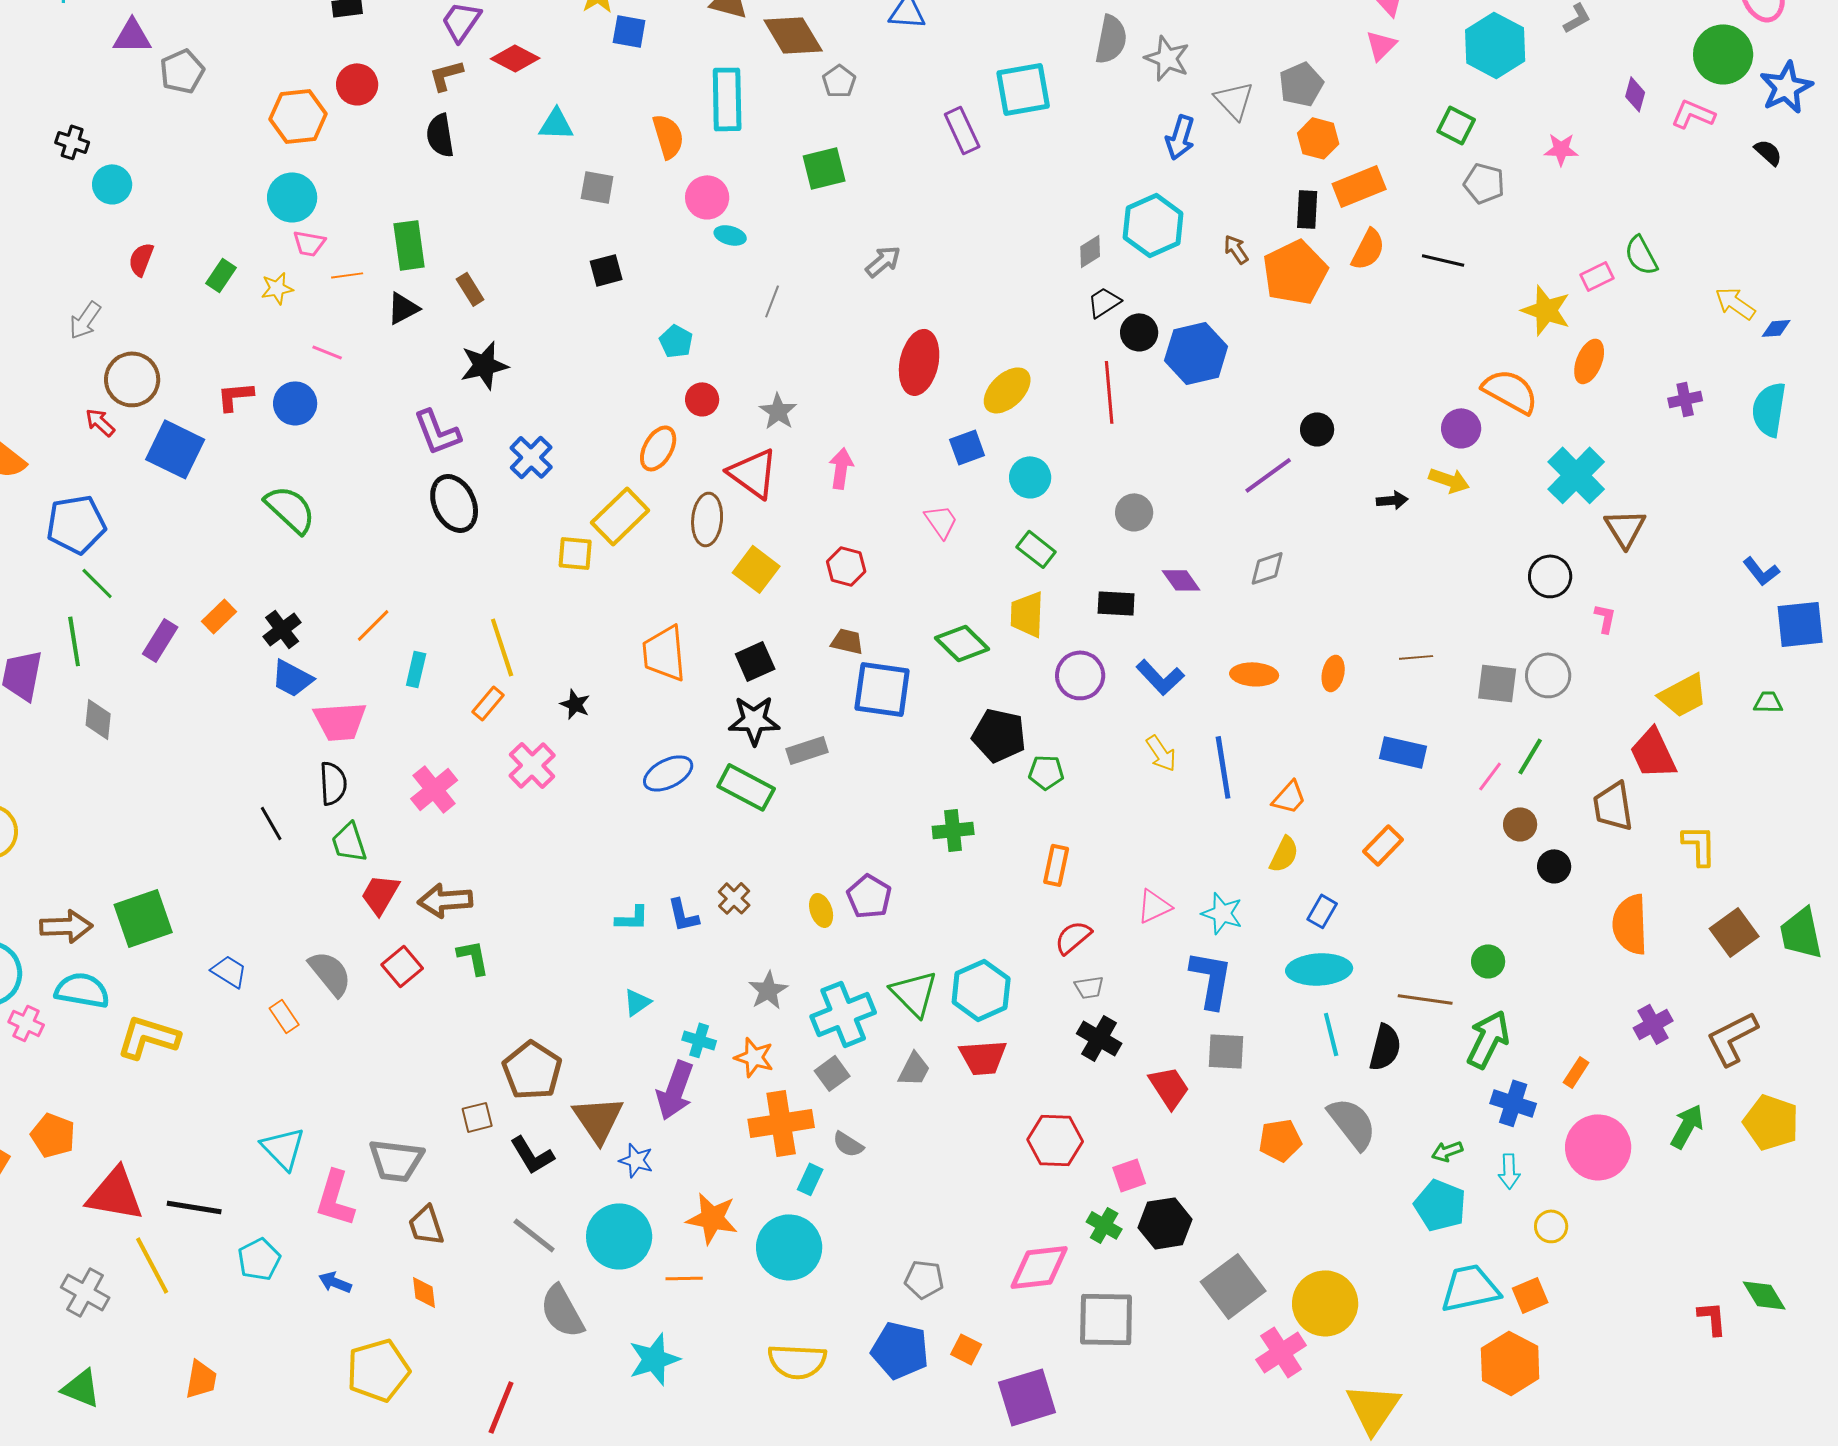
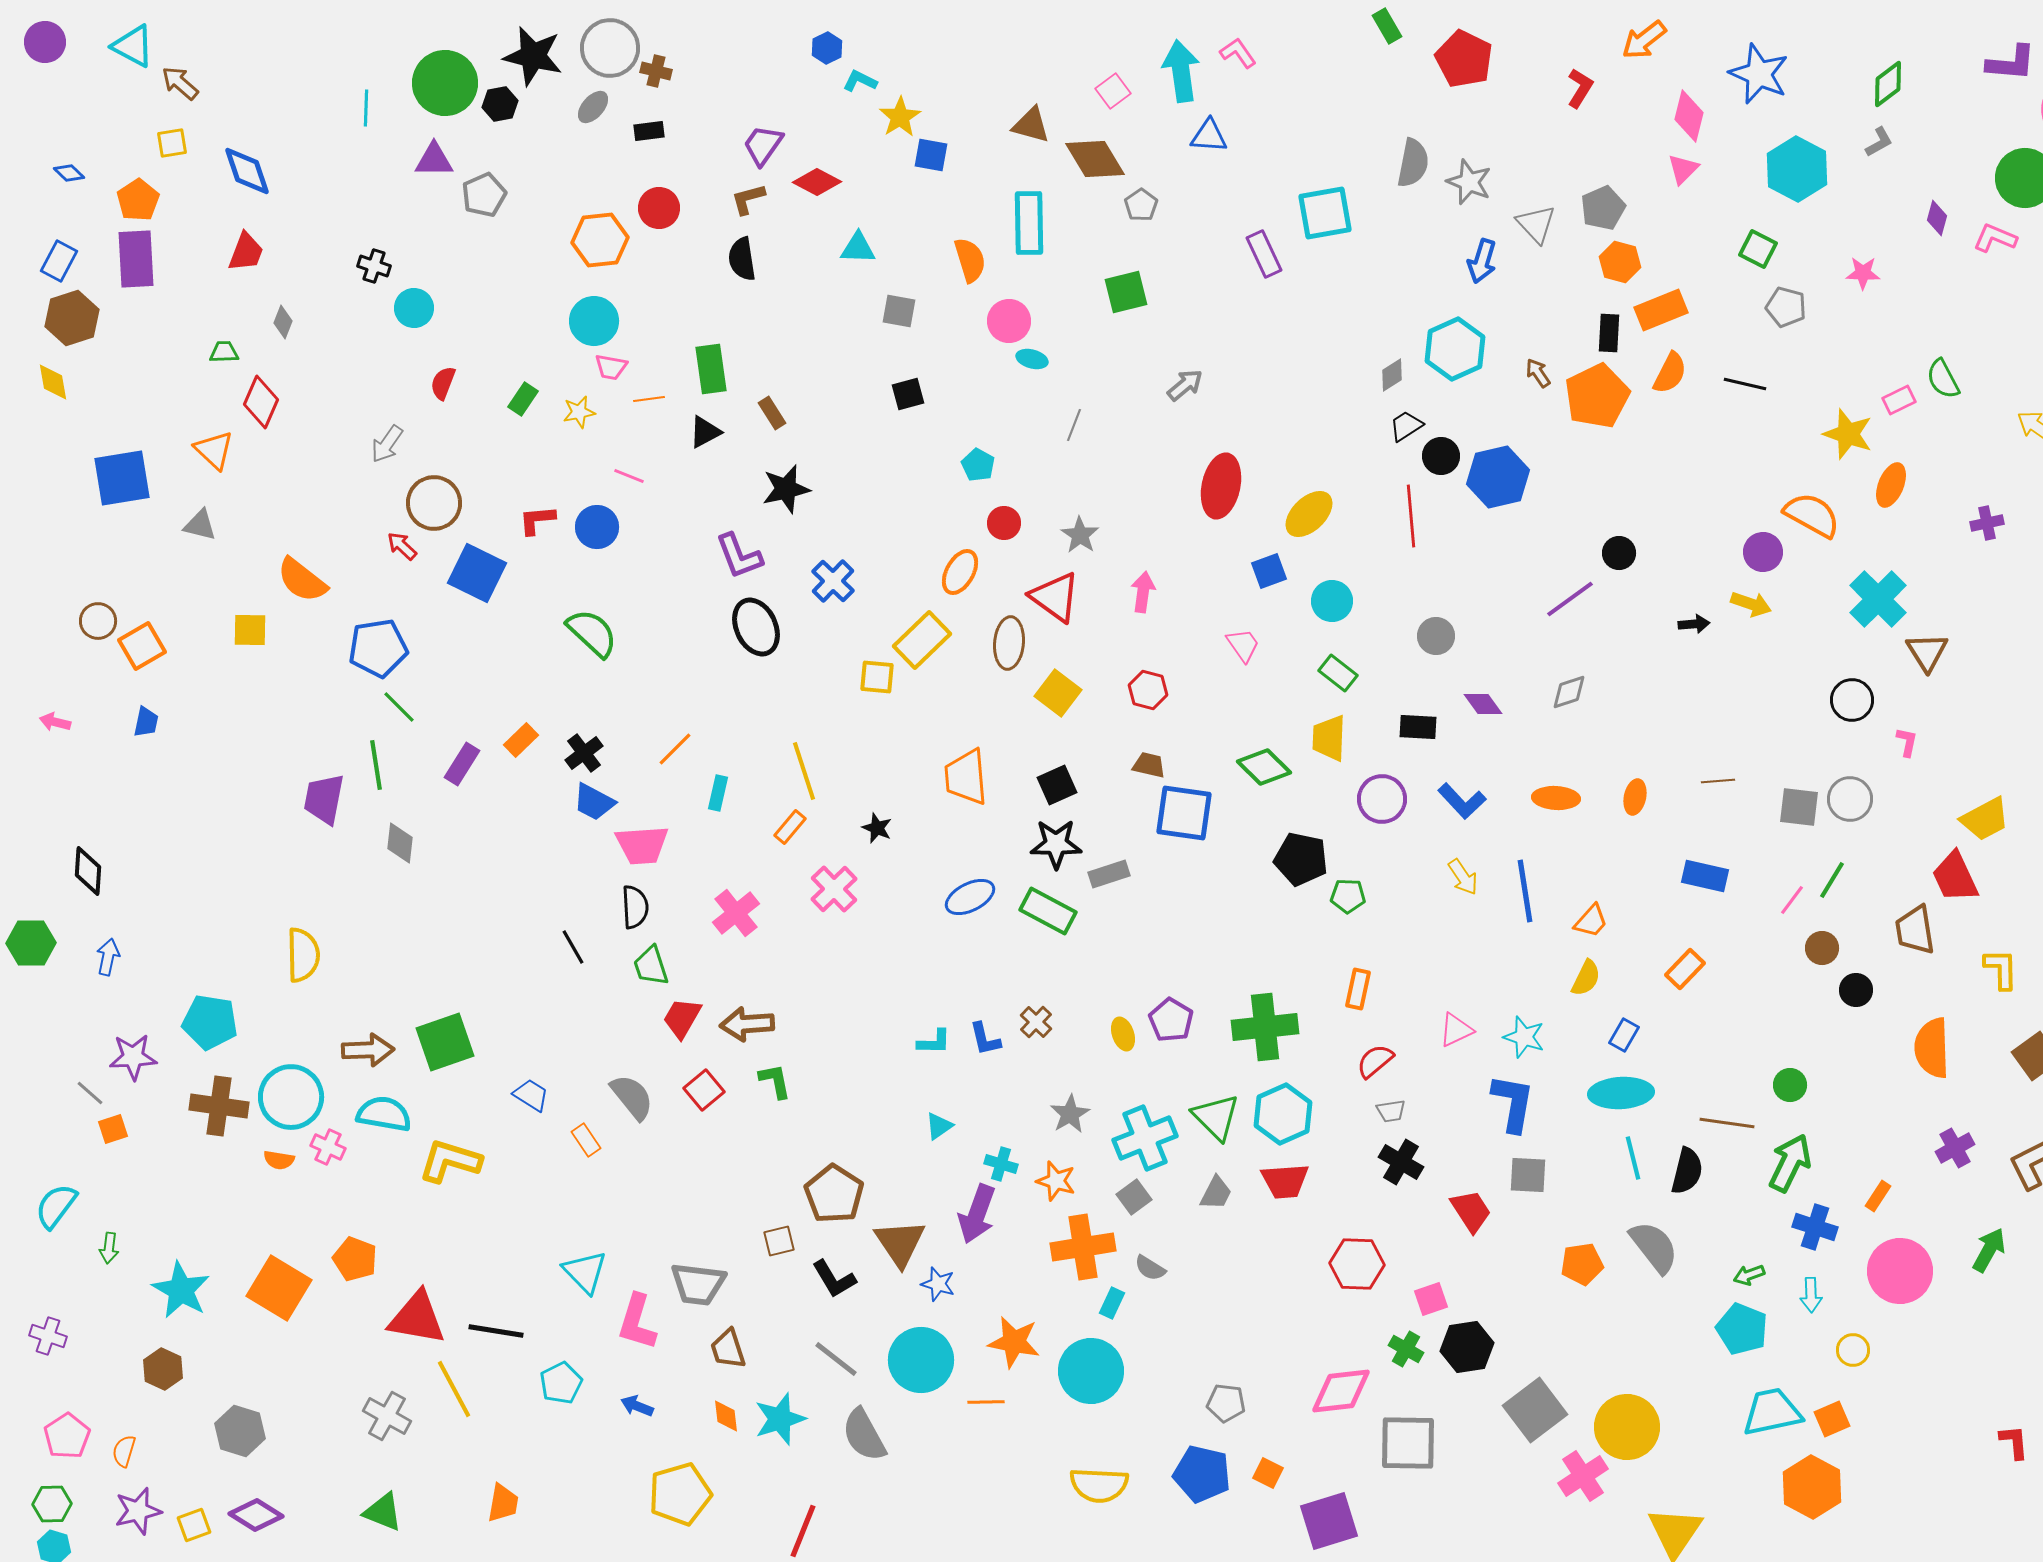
green cross: (953, 830) -> (1265, 1027), moved, size x1.6
cyan star: (654, 1359) -> (780, 1419), moved

